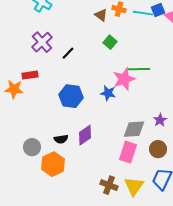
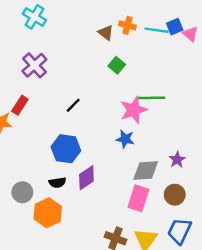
black line: (68, 53) -> (73, 105), moved
red rectangle: (30, 75) -> (20, 105), turned -49
blue star: (108, 93) -> (125, 139), moved
blue hexagon: (71, 96) -> (66, 149), moved

